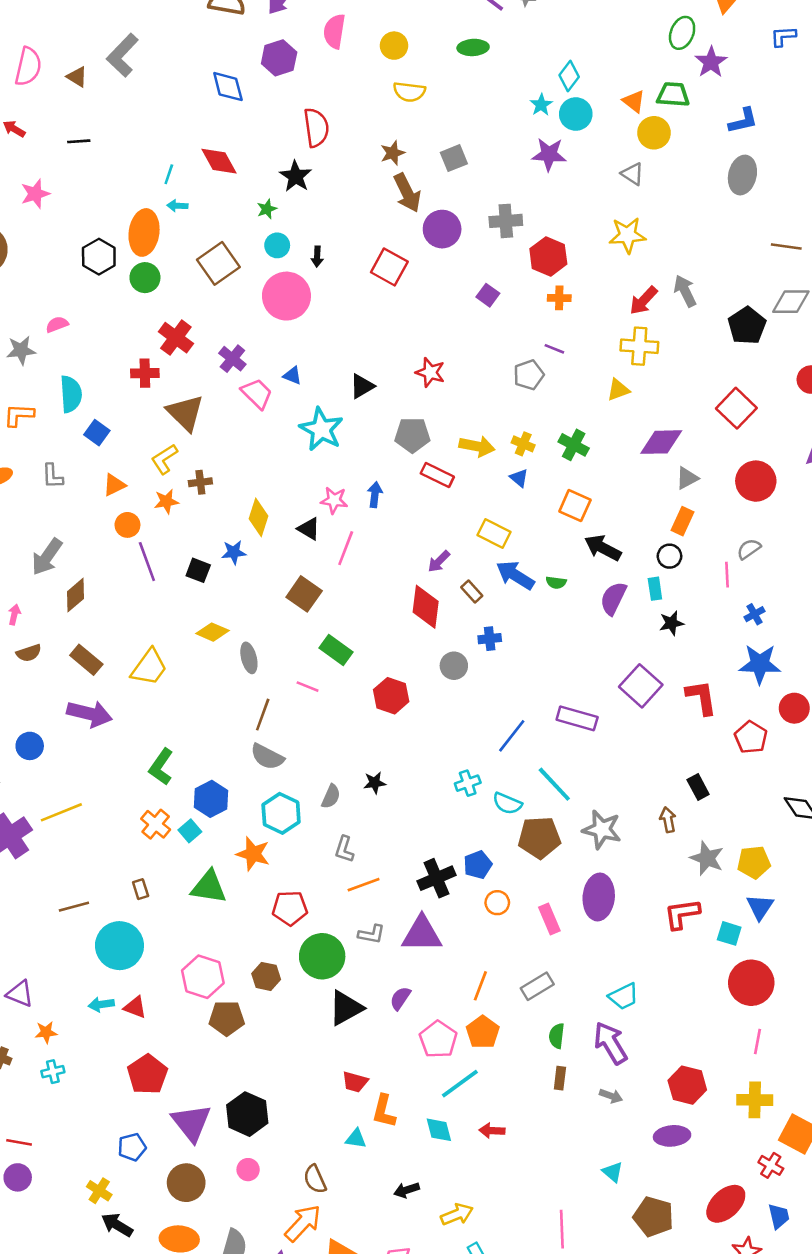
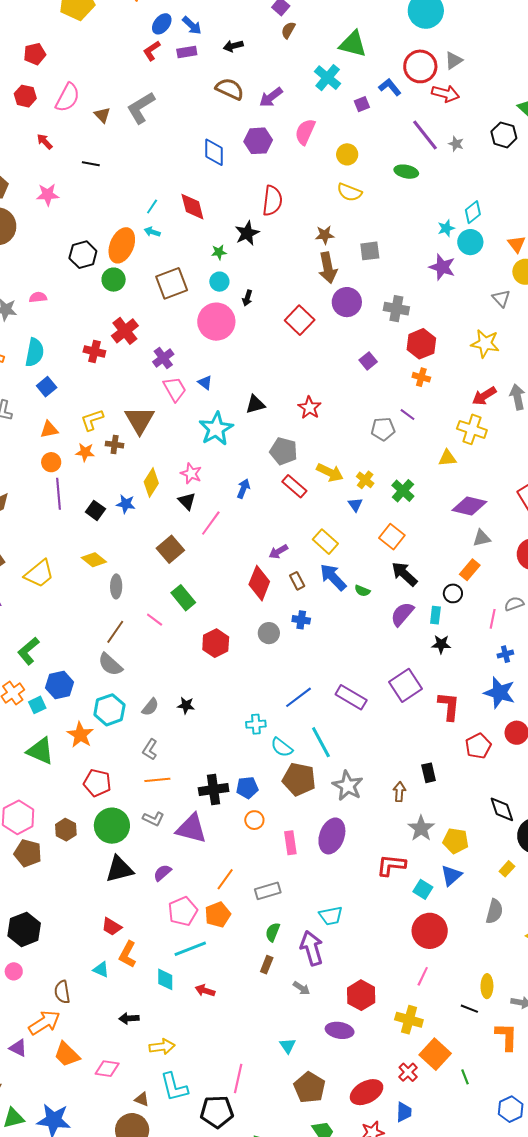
brown triangle: (185, 413) -> (140, 420), moved
pink star: (334, 500) -> (191, 473), moved

